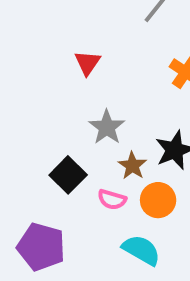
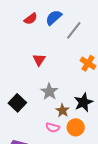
black square: (68, 175) -> (17, 103), moved

